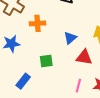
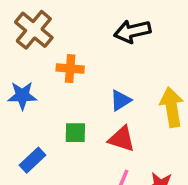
red triangle: (84, 57) -> (122, 139), moved

